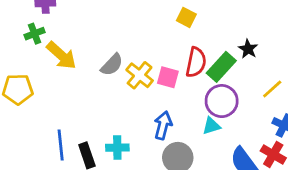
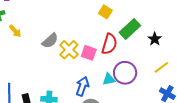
black star: (248, 49) -> (155, 39), moved
yellow arrow: (61, 55) -> (15, 31), size x0.6
green rectangle: (221, 67) -> (130, 29), moved
cyan triangle: (211, 126) -> (109, 79), moved

